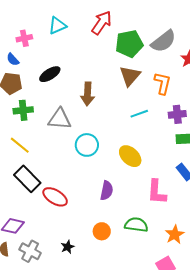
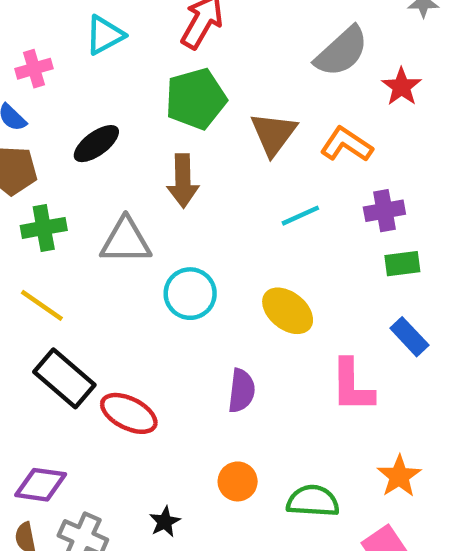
green pentagon: (129, 44) -> (196, 99), moved
orange L-shape: (162, 83) -> (346, 144), turned -65
green semicircle: (136, 225) -> (313, 501), moved

